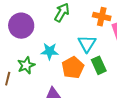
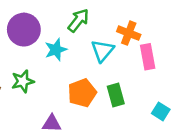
cyan triangle: (87, 44) -> (102, 51), moved
cyan star: (50, 51) -> (56, 50), moved, turned -30

